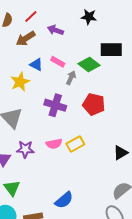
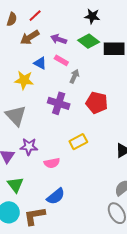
purple arrow: (56, 30) -> (59, 39), moved
green diamond: (89, 65) -> (89, 41), moved
yellow star: (20, 82) -> (24, 80), turned 30
pink semicircle: (54, 144) -> (52, 163), moved
blue semicircle: (64, 200) -> (56, 196), moved

